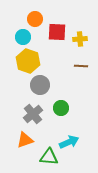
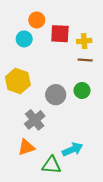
yellow hexagon: (28, 61) -> (18, 81), moved
brown line: (81, 66) -> (85, 60), moved
gray circle: (40, 85) -> (56, 95), moved
green circle: (61, 108) -> (82, 90), moved

